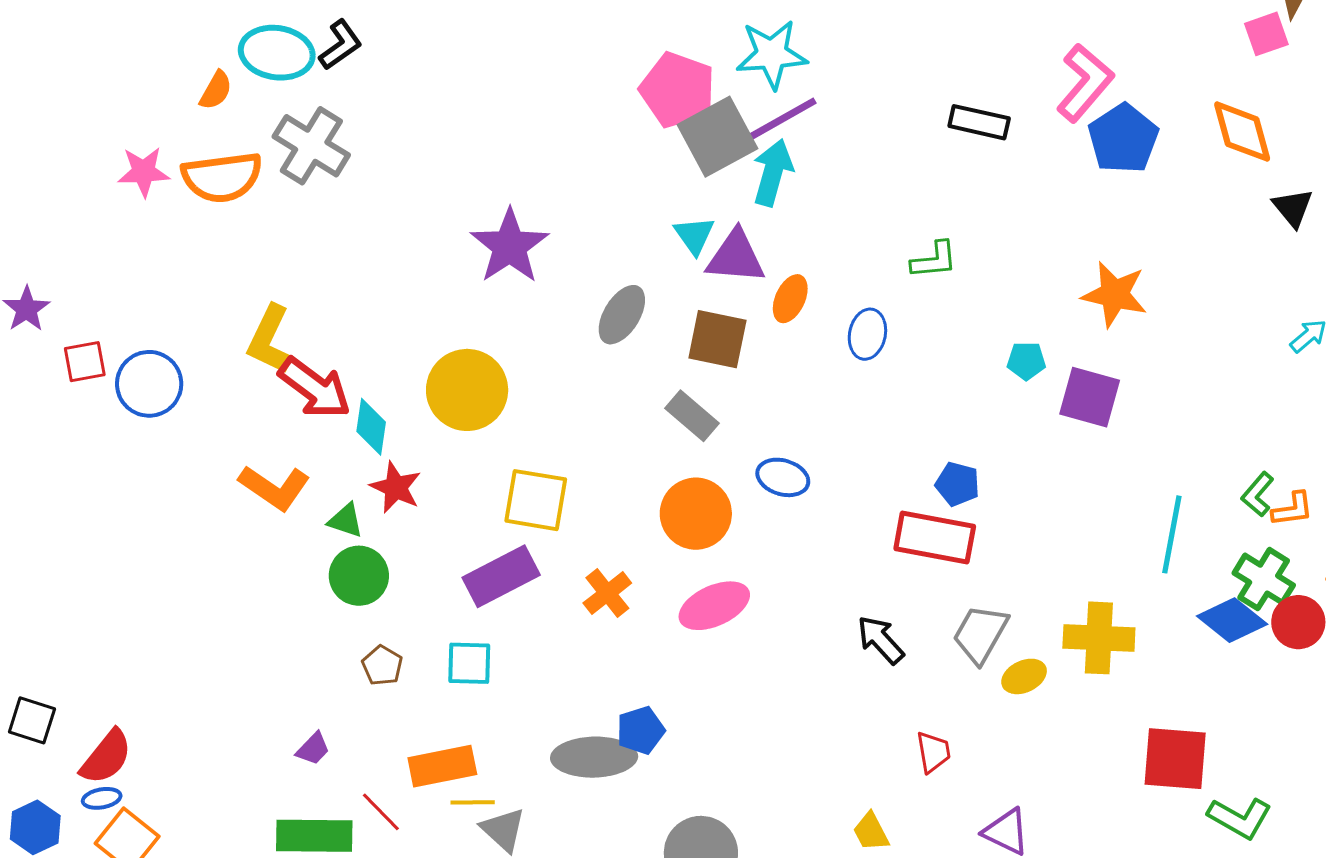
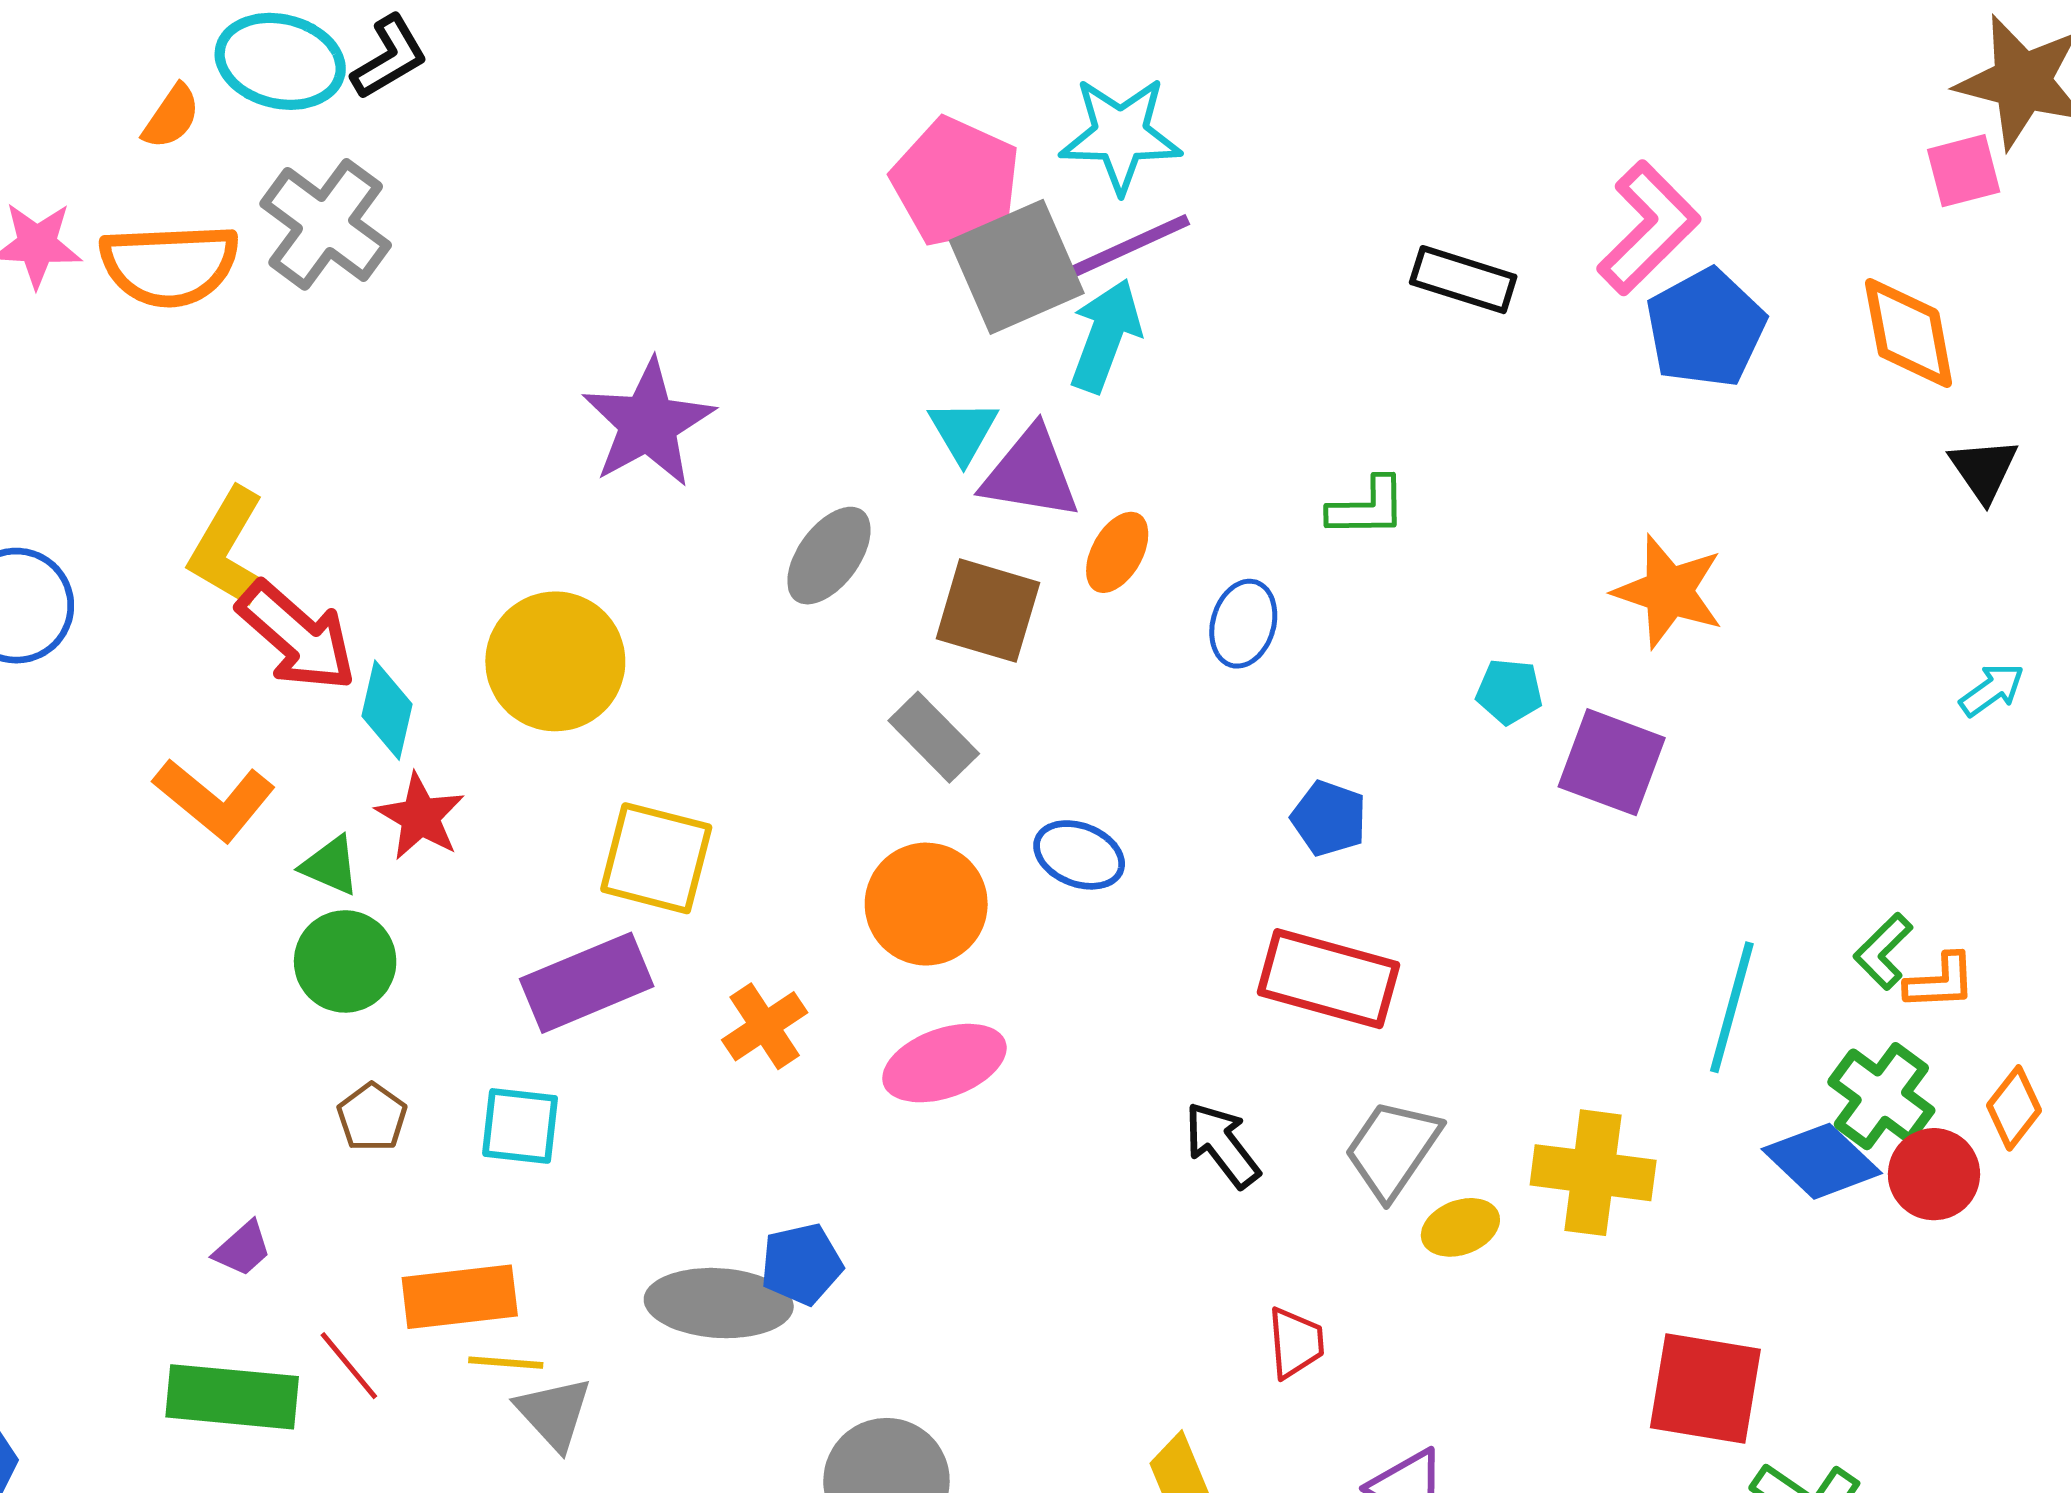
blue pentagon: (958, 484) -> (1329, 818), moved

